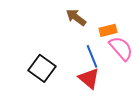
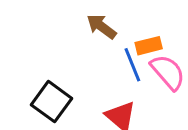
blue line: (92, 56) -> (132, 65), moved

